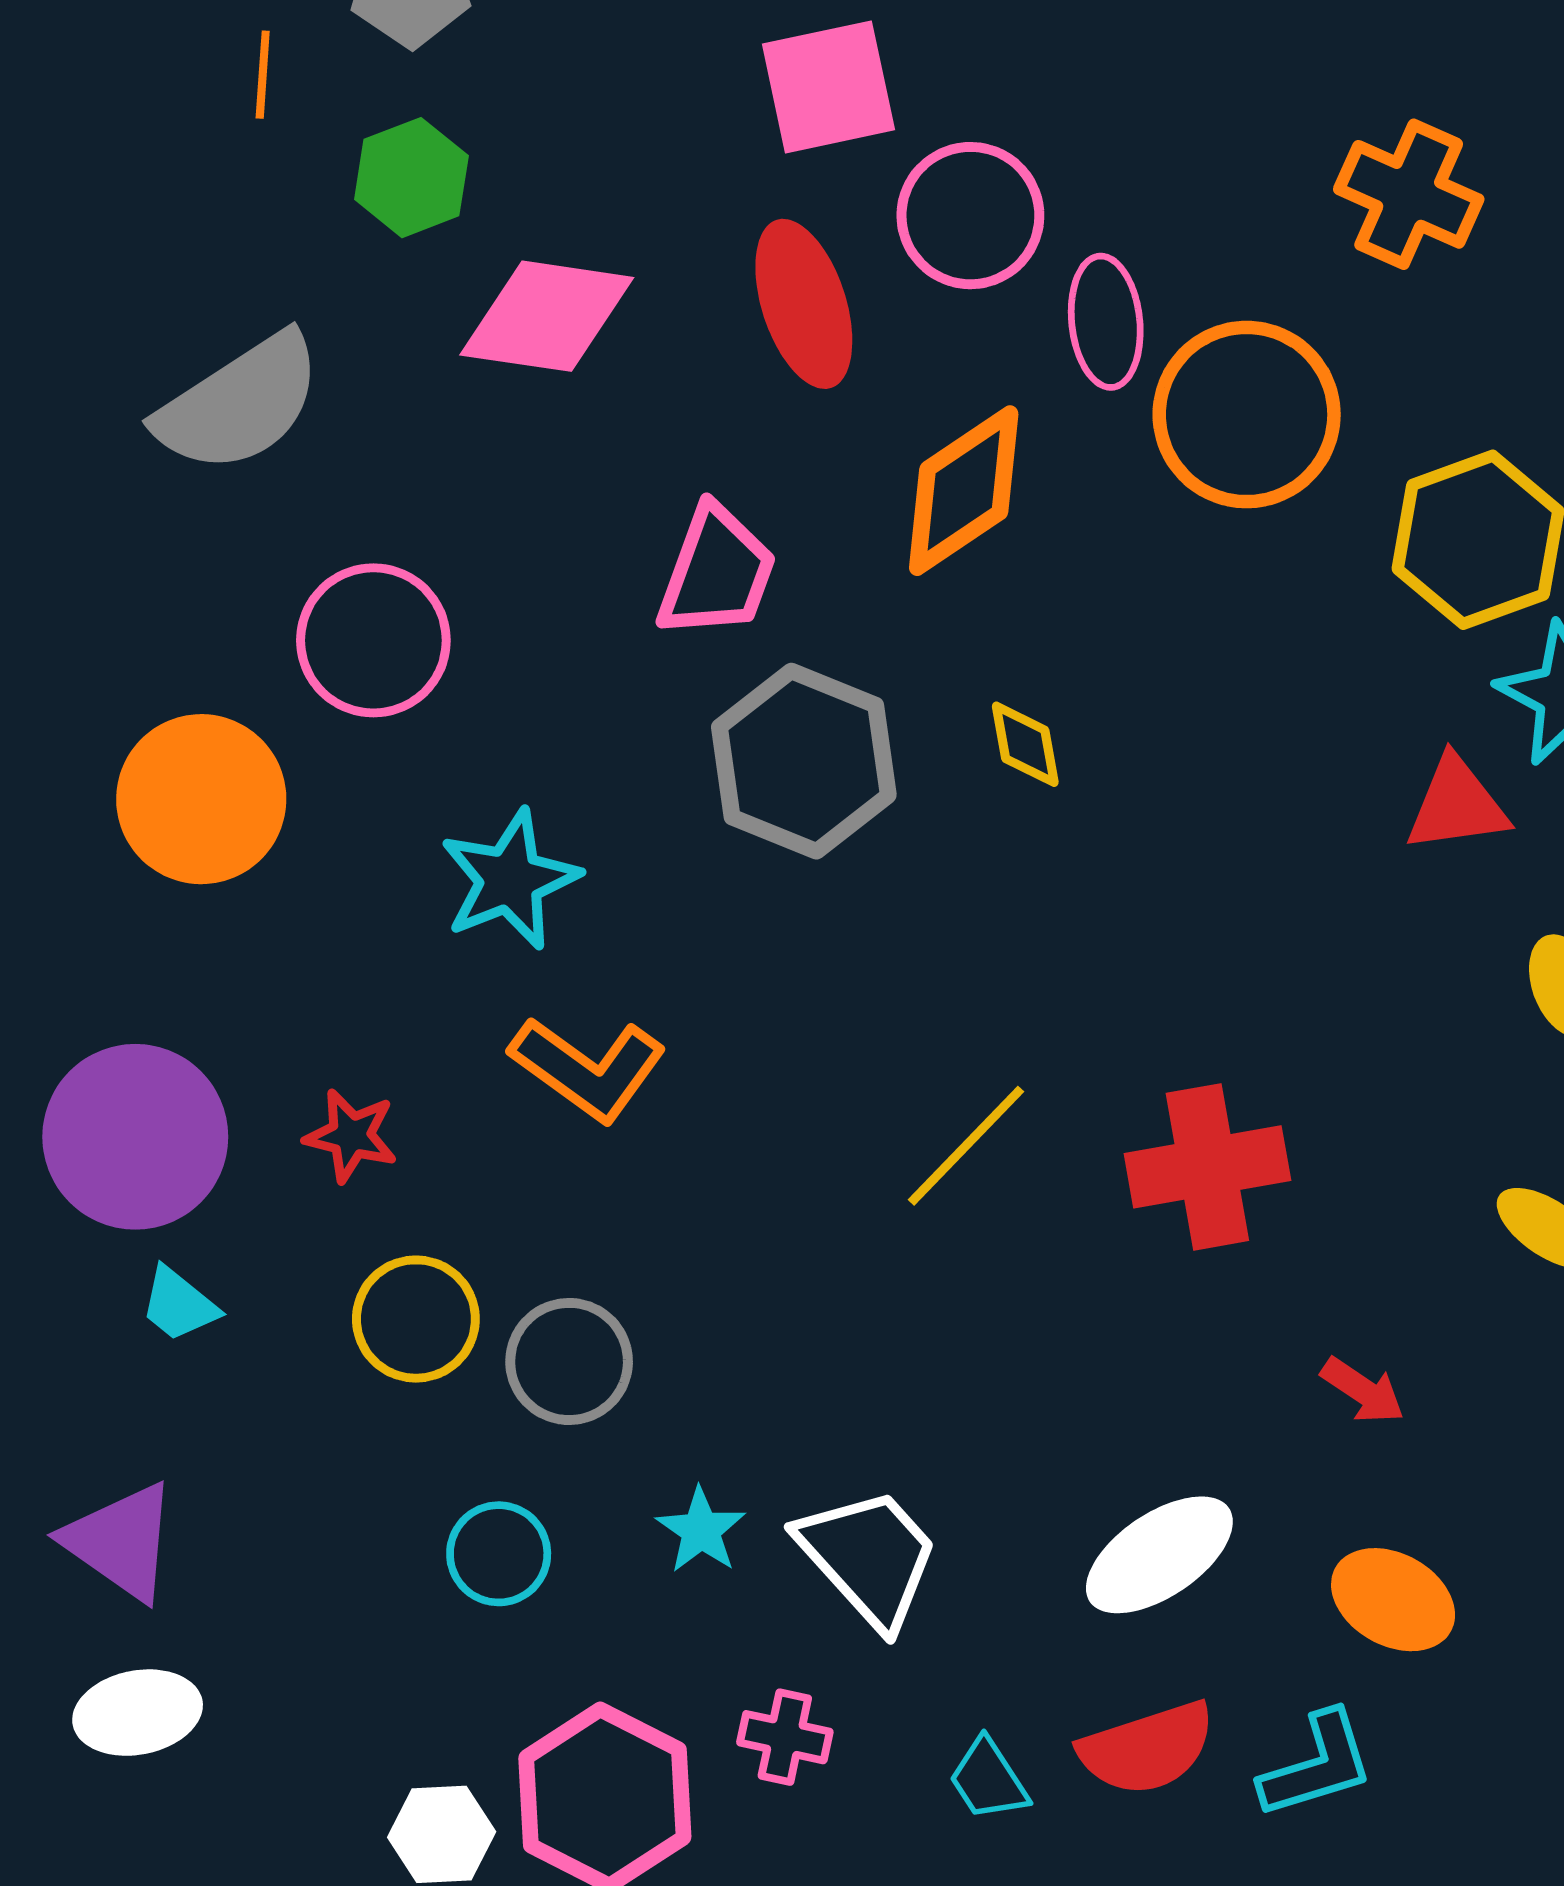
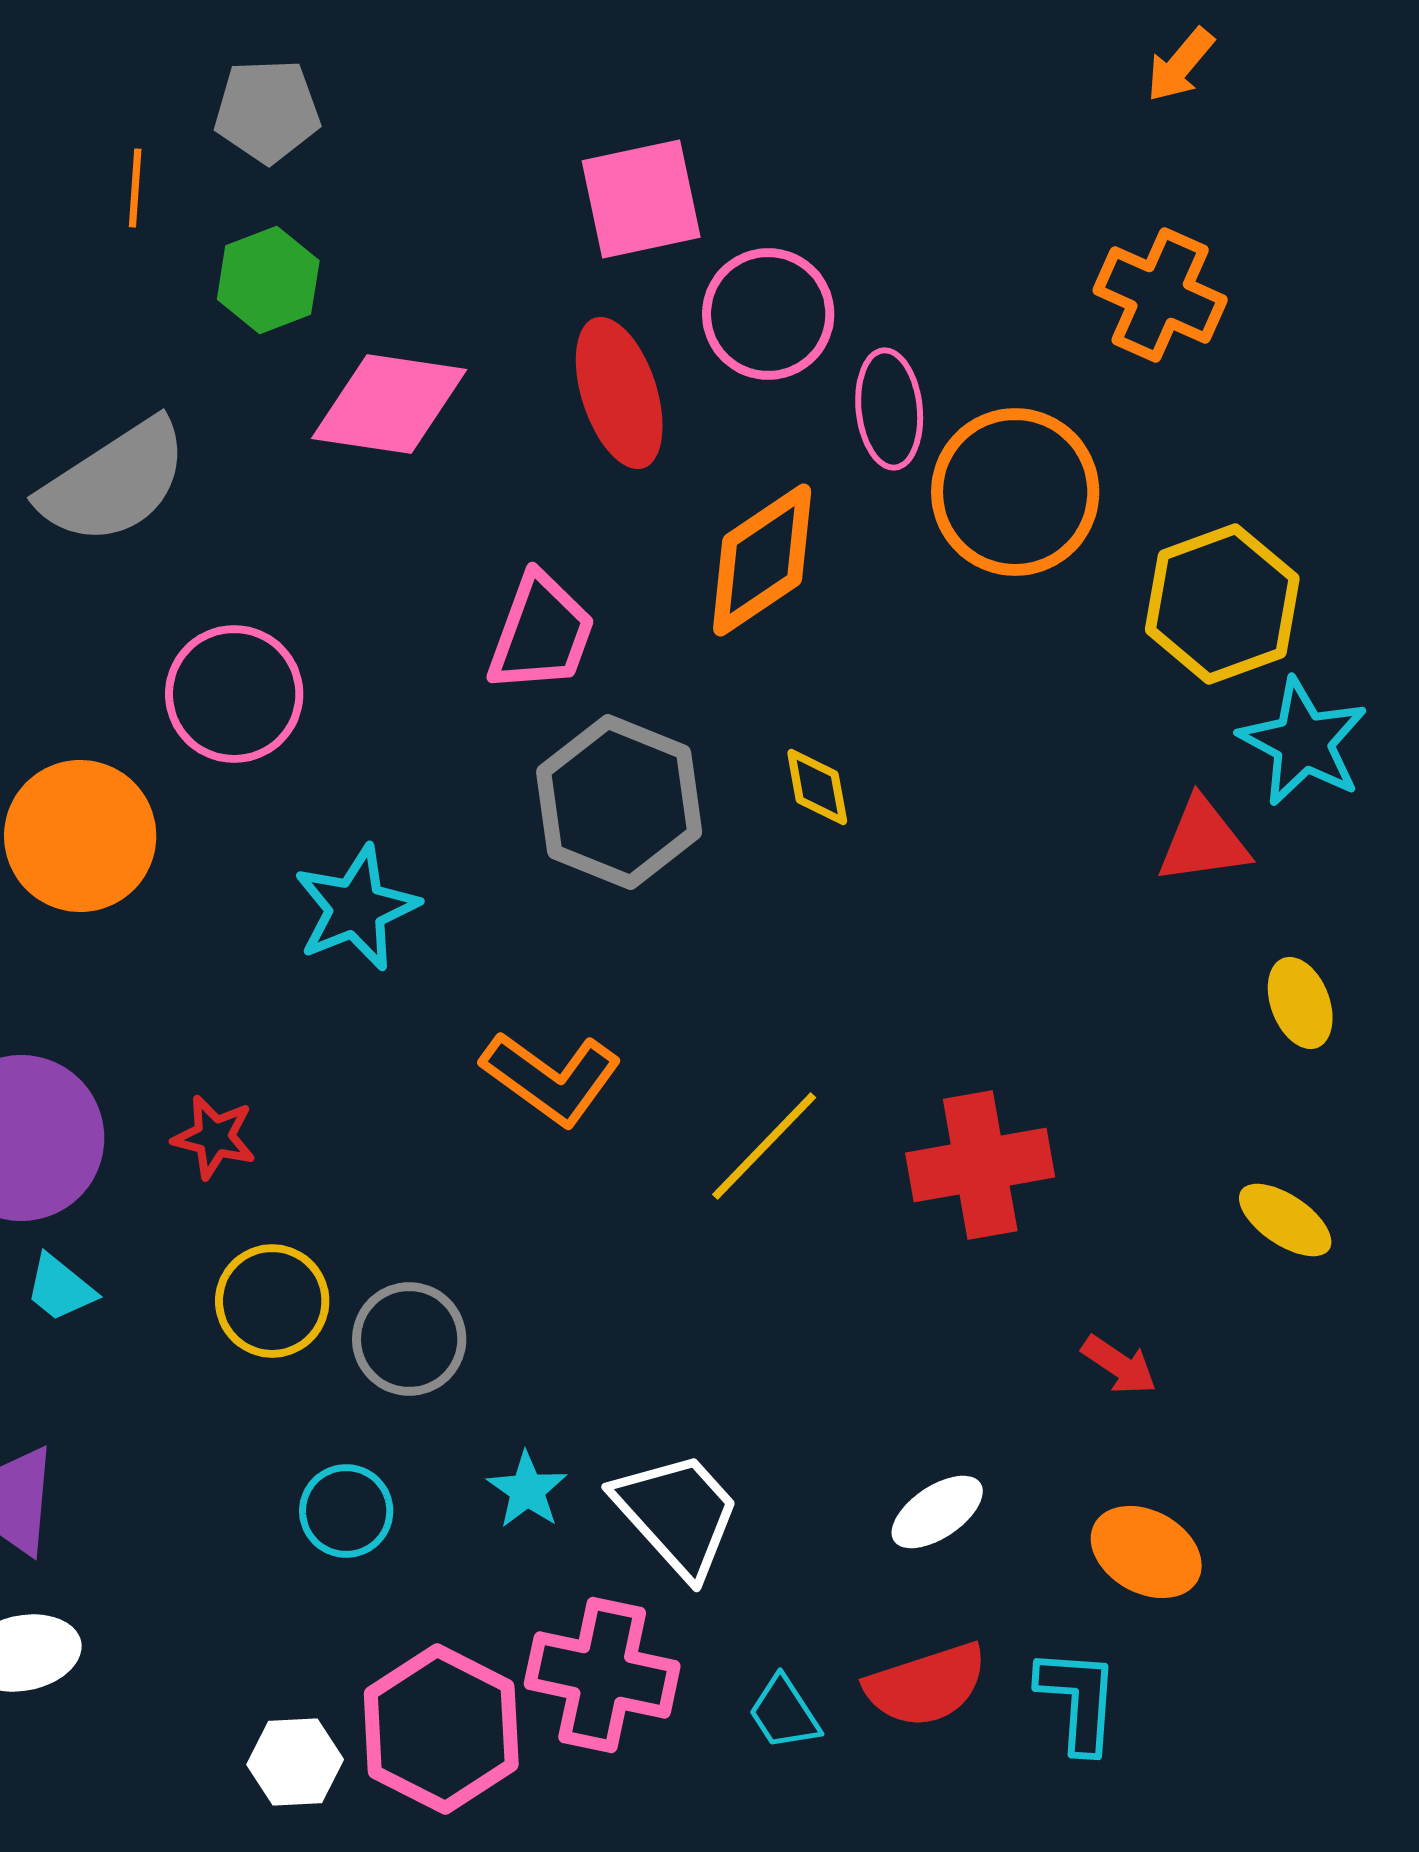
orange L-shape: (588, 1069) -> (551, 1078), moved
white ellipse: (1159, 1555) -> (937, 1512), size x0.7
pink cross: (785, 1737) -> (602, 1675), size x1.8
cyan L-shape: (1317, 1765) -> (1078, 1700), turned -69

